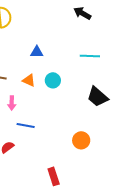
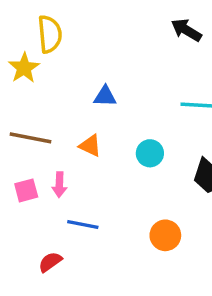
cyan circle: (53, 80) -> (150, 153), moved
orange circle: (81, 140) -> (165, 235), moved

